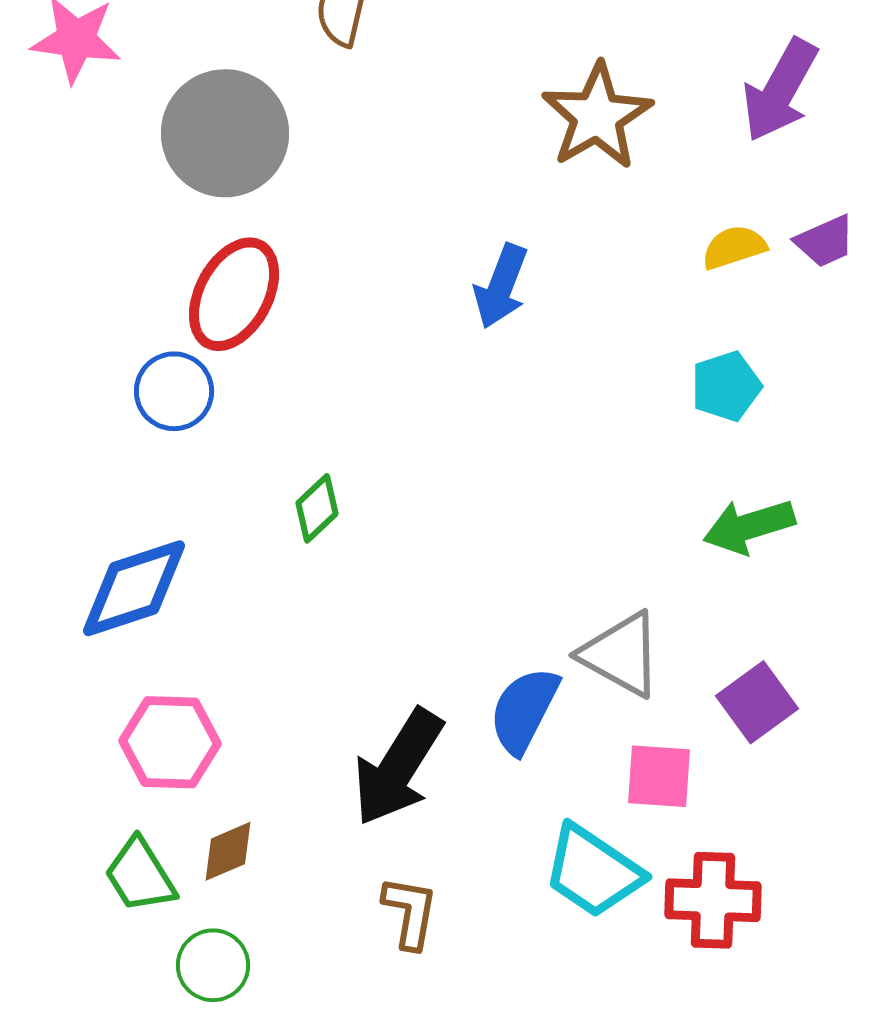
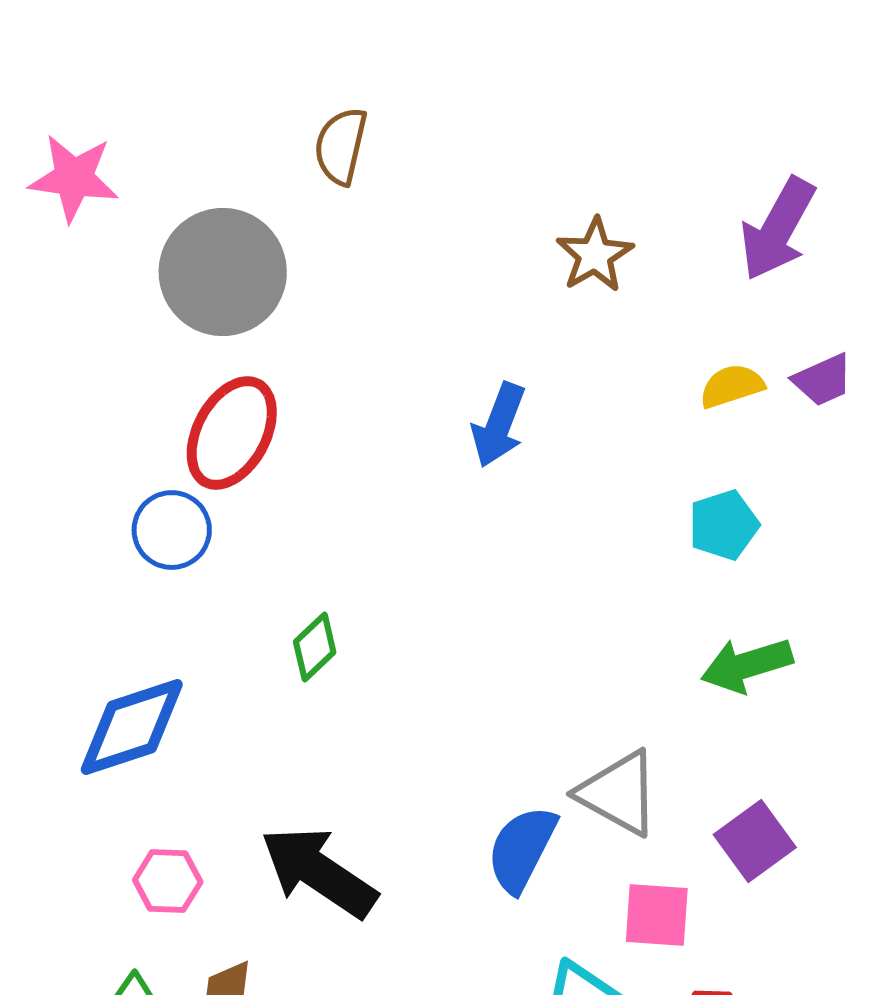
brown star: (597, 116) -> (595, 255), size x0.7
pink hexagon: (170, 742) -> (168, 881), size x0.7
black arrow: (398, 767) -> (319, 872), moved, turned 92

